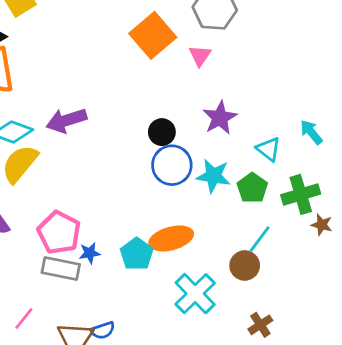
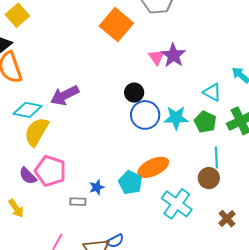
pink triangle: (200, 56) -> (156, 57), moved
purple star: (220, 118) -> (173, 55), moved
pink pentagon: (59, 233) -> (50, 171), moved
cyan line: (260, 239) -> (216, 157), turned -30
gray rectangle: (61, 268) -> (78, 202), size x0.6

